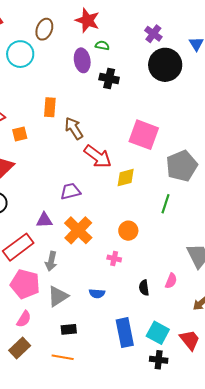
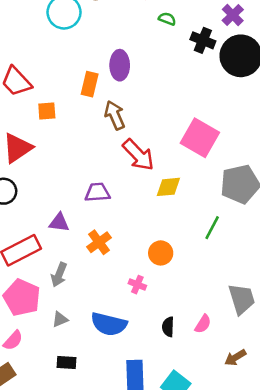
purple ellipse: (82, 60) -> (120, 65), moved
black cross: (109, 79) -> (203, 40), moved
orange cross: (78, 230) -> (99, 242), size x0.7
blue semicircle: (97, 293) -> (109, 324), size x1.8
gray triangle: (58, 296) -> (60, 319), size x0.6

